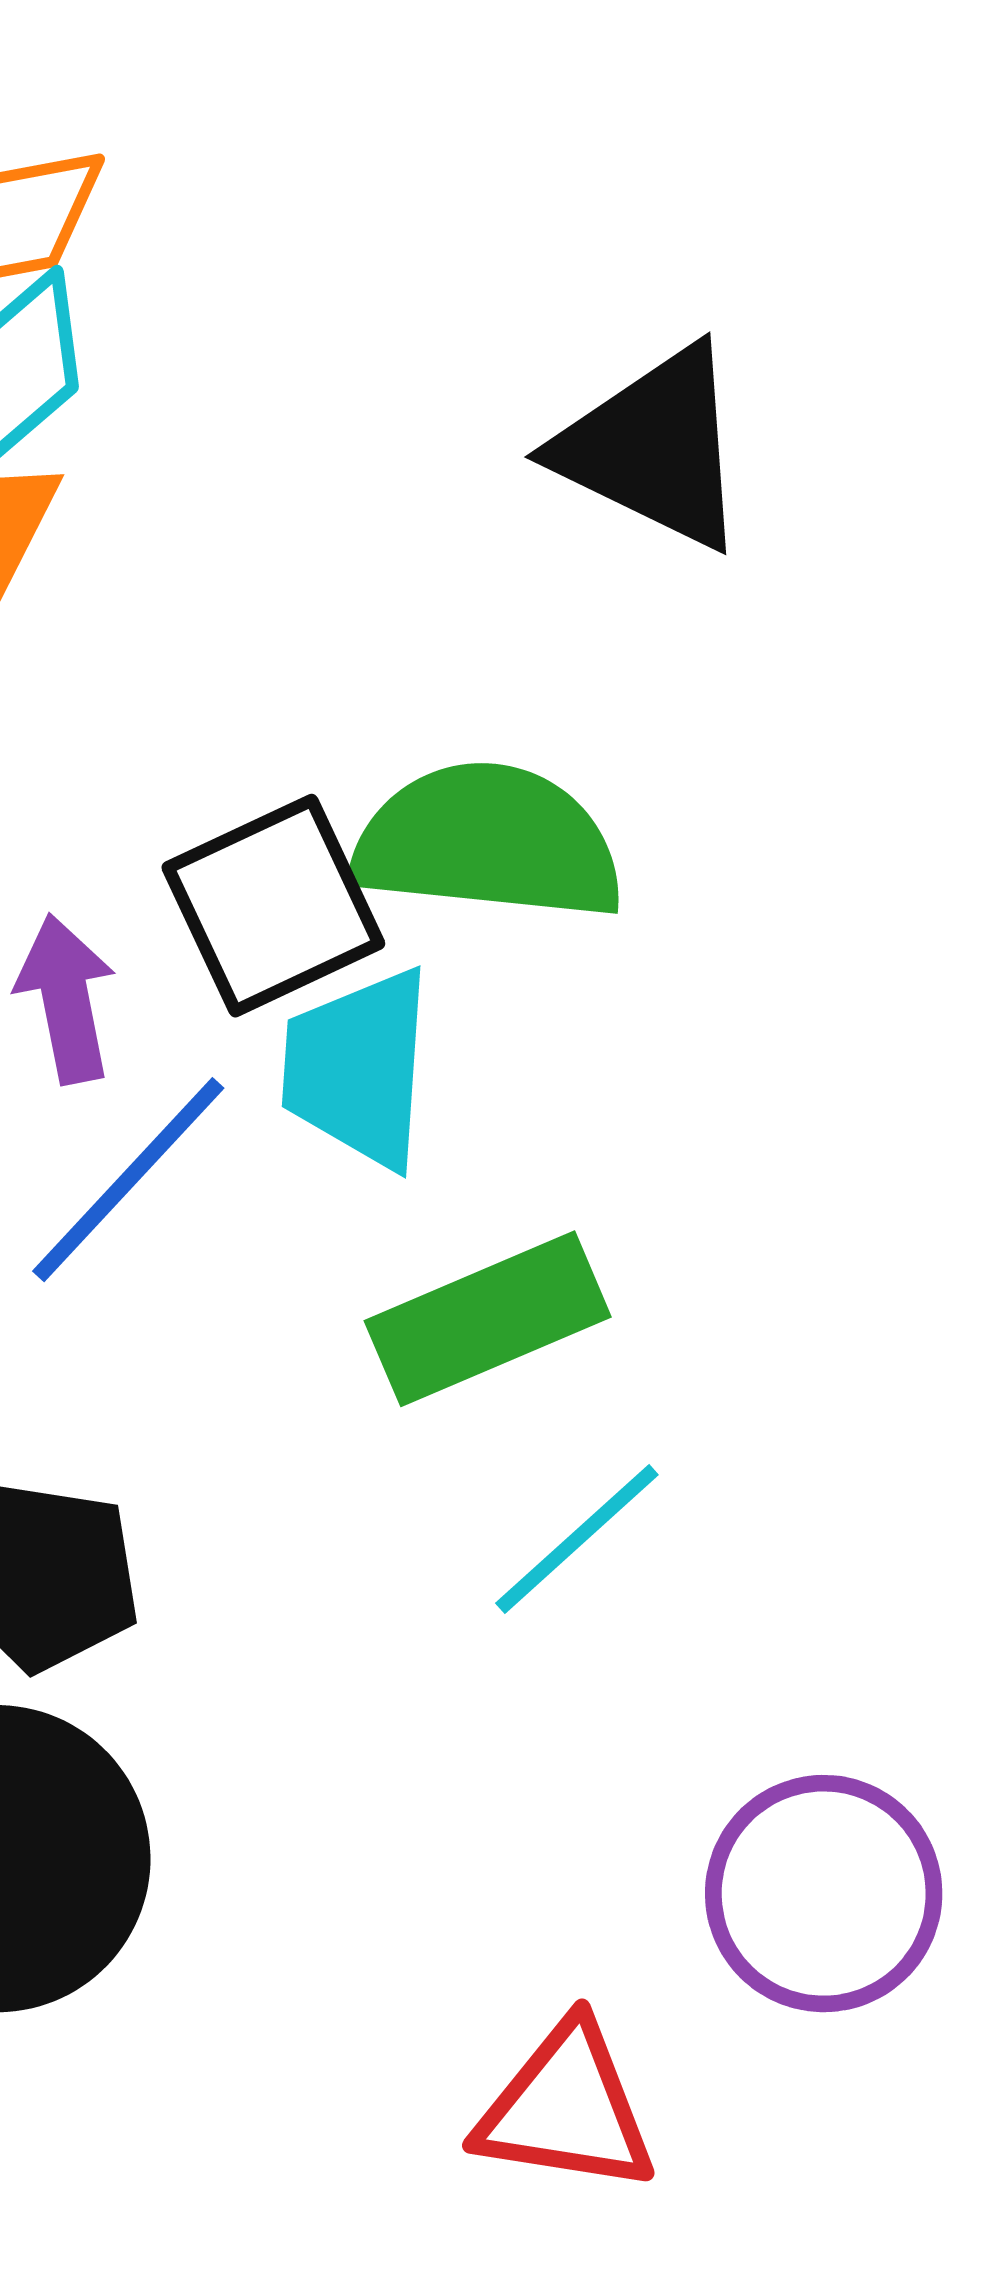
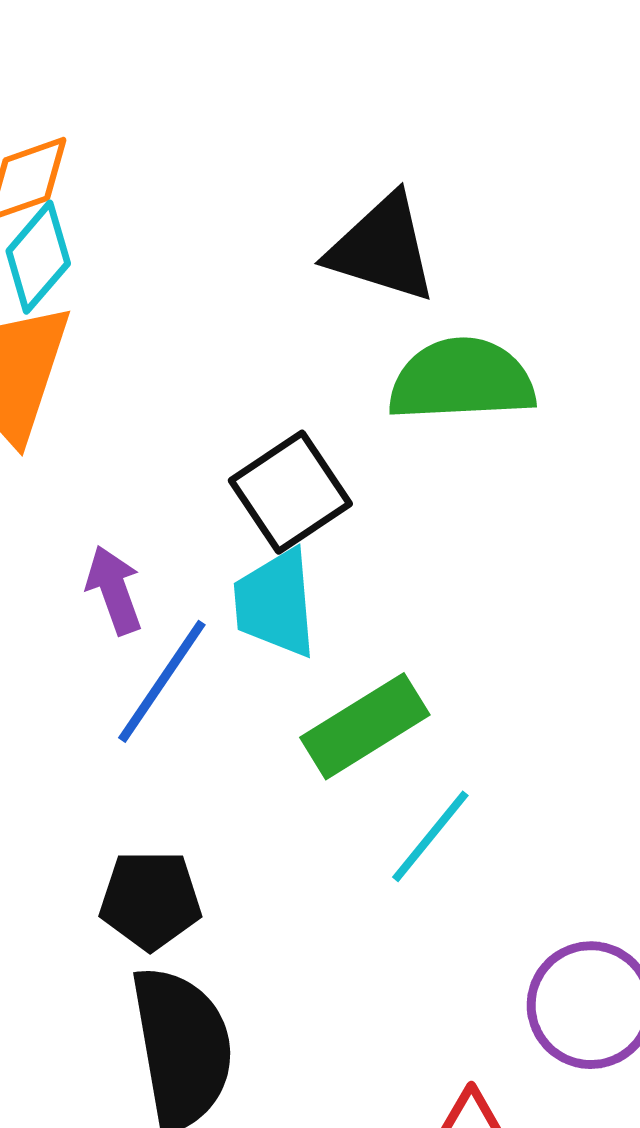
green semicircle: (488, 842) -> (462, 380), moved
black square: (273, 906) -> (290, 492), moved

